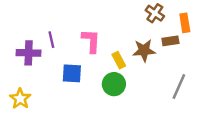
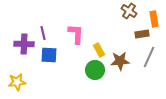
brown star: (144, 50) -> (120, 61), moved
blue square: (72, 73) -> (49, 55), moved
gray line: (179, 87) -> (149, 57), moved
yellow star: (20, 99) -> (17, 82), turned 30

